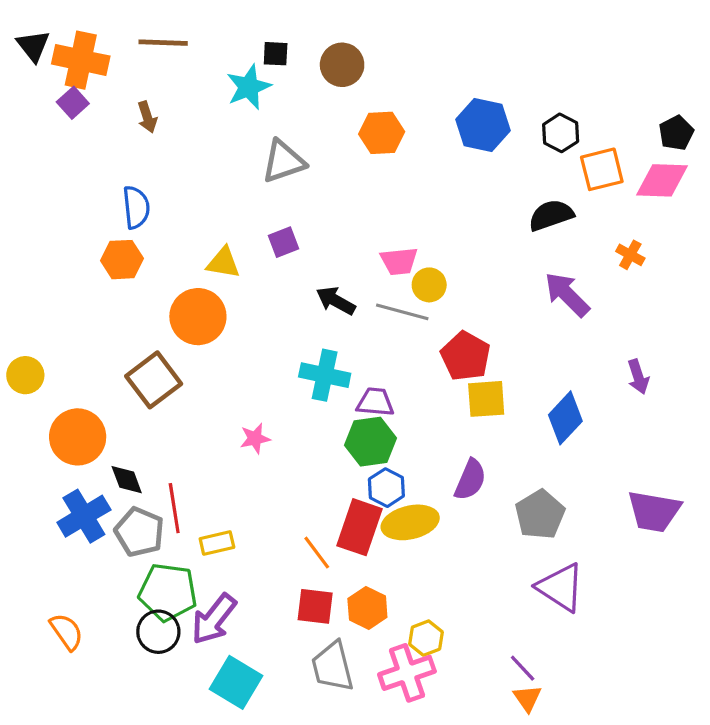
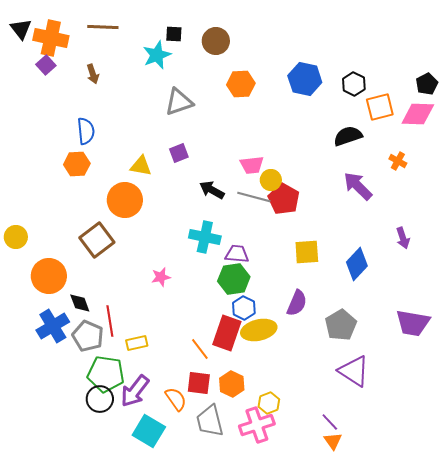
red pentagon: (466, 356) -> (284, 199), moved
orange semicircle: (67, 632) -> (176, 399), moved

